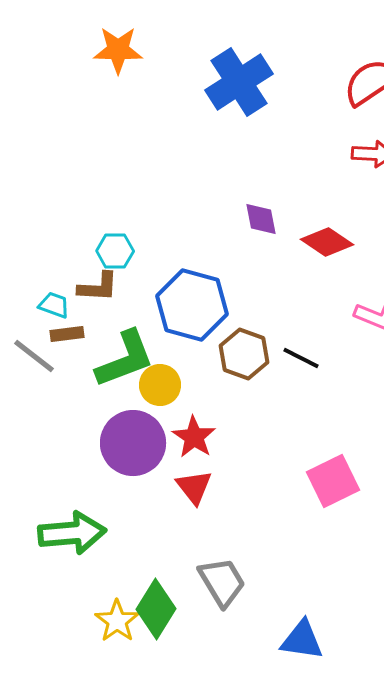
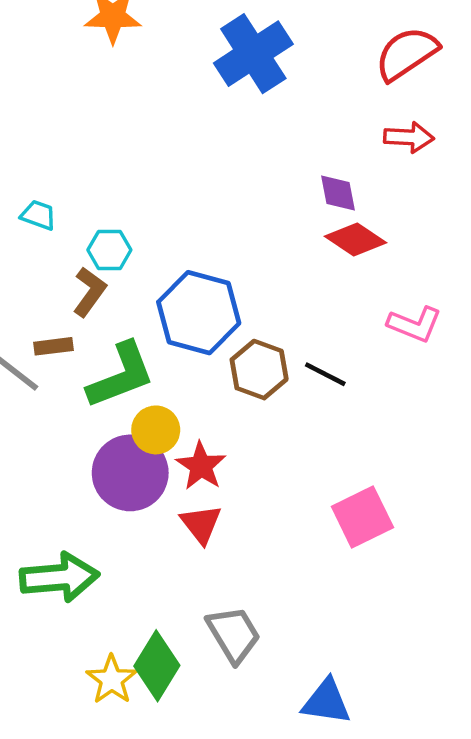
purple diamond: (261, 219) -> (338, 193), moved
brown L-shape: (98, 287) -> (90, 292), turned -57
cyan trapezoid: (54, 305) -> (38, 215), moved
yellow circle: (160, 385) -> (156, 430), moved

